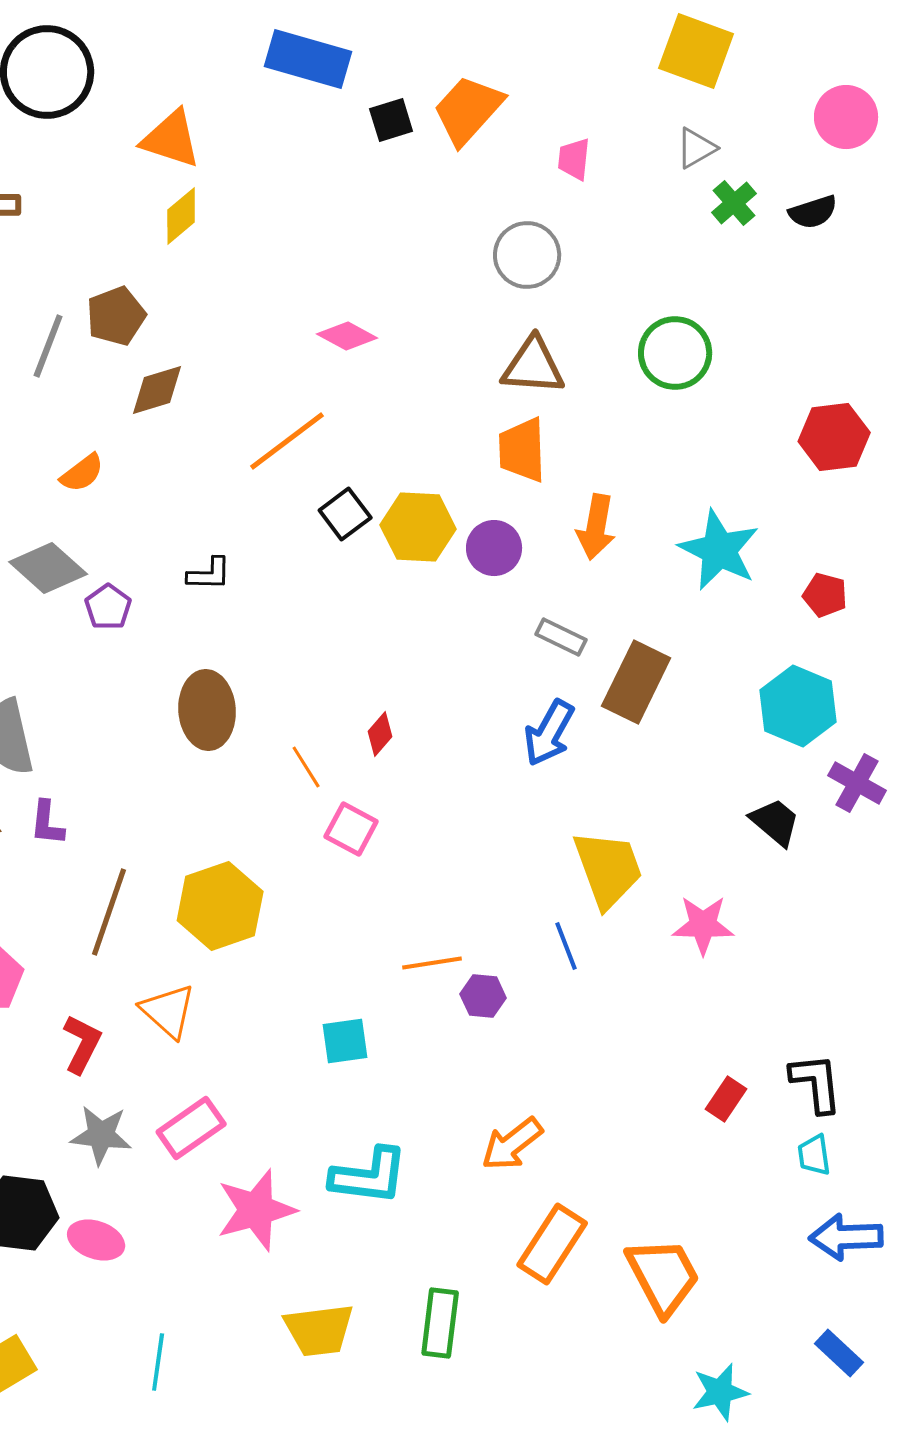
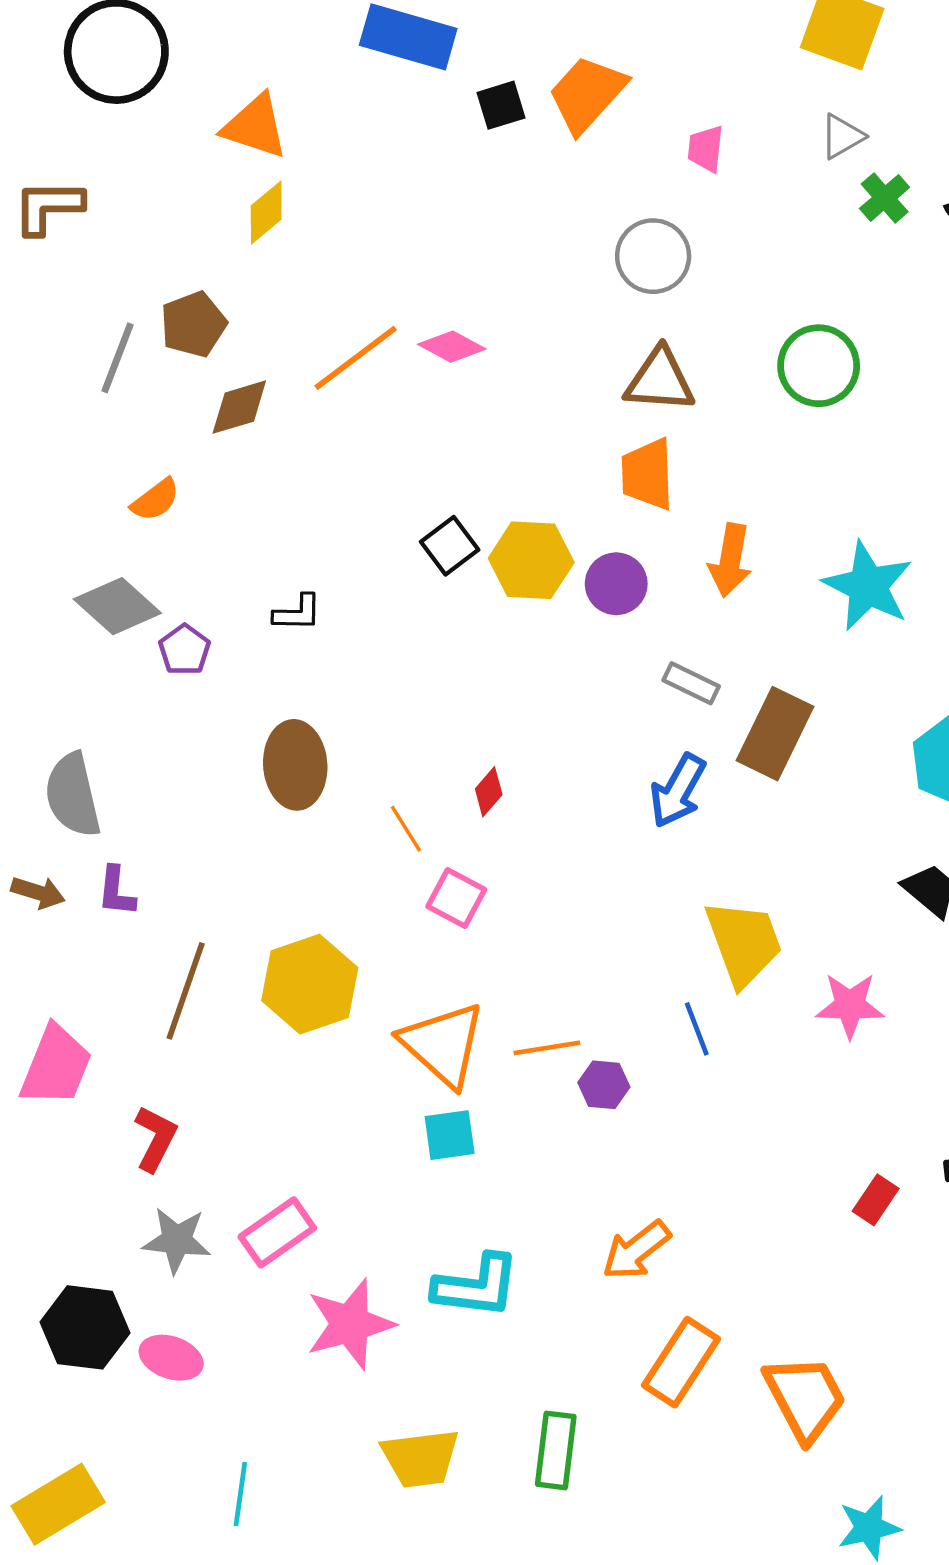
orange line: (287, 441) -> (356, 358), moved
orange triangle: (168, 1011) -> (443, 1045), moved, size x1.4

